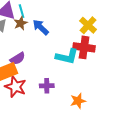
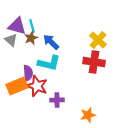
cyan L-shape: (67, 56) -> (49, 63), moved
purple semicircle: (17, 58) -> (28, 73), turned -63
red star: (15, 87) -> (37, 86), moved

